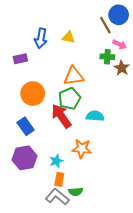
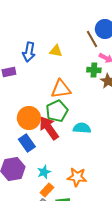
orange circle: (33, 94) -> (29, 118), moved
blue rectangle: (26, 126) -> (27, 143), moved
orange star: (82, 149) -> (77, 177), moved
orange rectangle: (59, 179) -> (47, 190), turned 32

